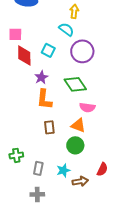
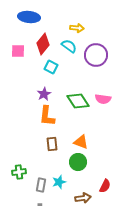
yellow arrow: (74, 11) -> (77, 28), turned 88
purple circle: (82, 51) -> (96, 55), moved
red diamond: (24, 55) -> (43, 44), moved, turned 40
pink semicircle: (87, 107) -> (103, 99), moved
cyan star: (63, 170) -> (59, 182), moved

